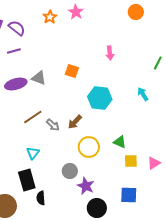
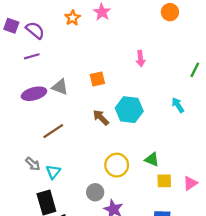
orange square: (72, 71) -> (97, 79), turned -32
brown arrow: (75, 122) -> (101, 117), moved, turned 91
gray arrow: (53, 125) -> (33, 164), moved

